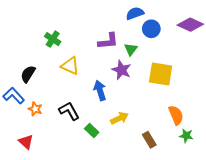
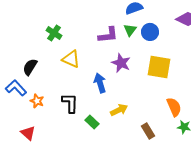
blue circle: (151, 29) -> (150, 32), moved
green triangle: (131, 49) -> (130, 30), moved
black L-shape: (69, 111) -> (70, 103), turned 30

